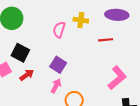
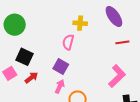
purple ellipse: (117, 15) -> (114, 16), turned 55
pink semicircle: (59, 30) -> (68, 42), moved
red line: (106, 40) -> (122, 42), moved

